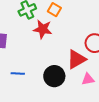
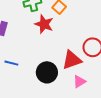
pink triangle: (88, 79) -> (79, 82), turned -32

